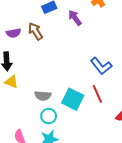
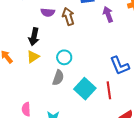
yellow triangle: (11, 82) -> (33, 57), turned 48
gray semicircle: (43, 96) -> (58, 78), turned -91
cyan circle: (49, 116) -> (64, 57), moved

